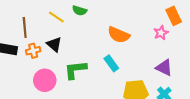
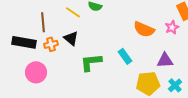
orange semicircle: (119, 35) -> (144, 29), moved
purple triangle: (164, 68) -> (165, 60), moved, turned -30
pink circle: (45, 80) -> (36, 72), moved

